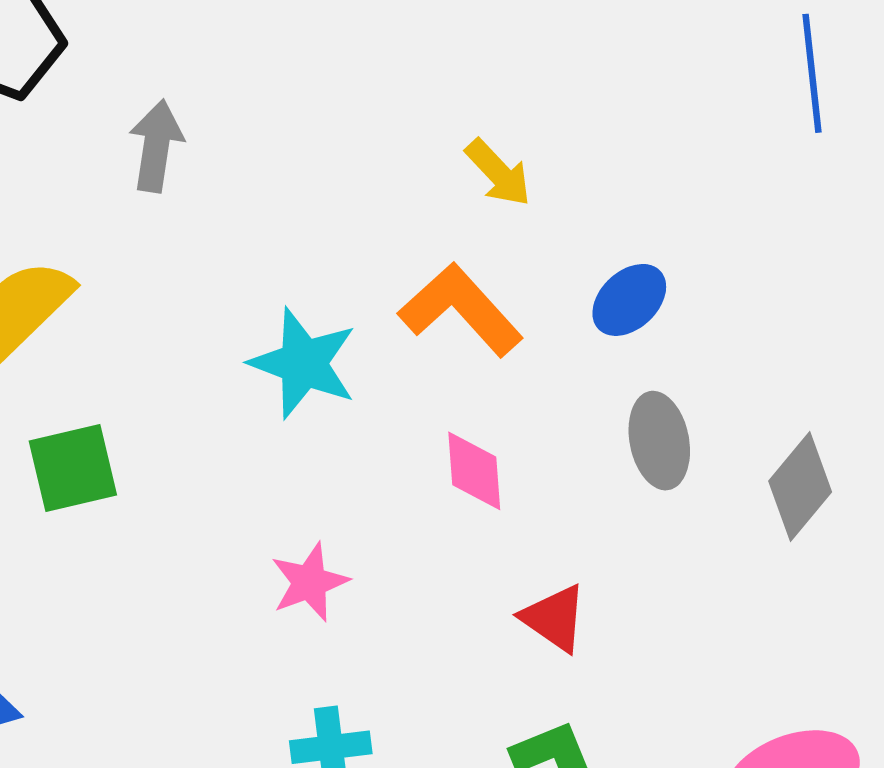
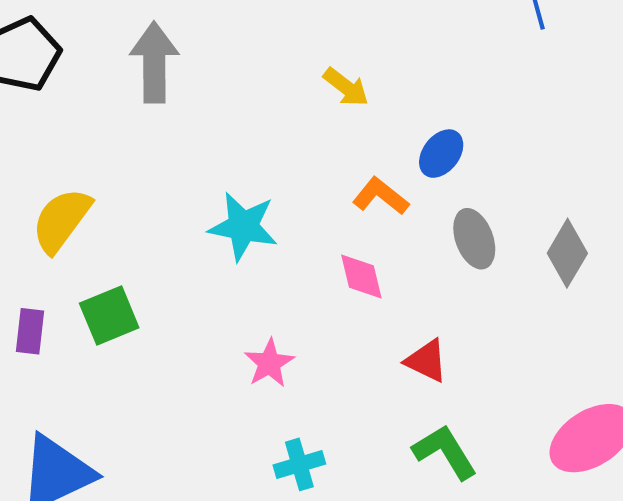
gray arrow: (156, 146) -> (154, 62), moved, size x1.4
orange L-shape: (461, 310) -> (381, 196), moved, size x0.7

